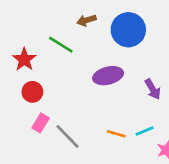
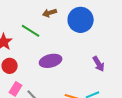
purple ellipse: (108, 76) -> (51, 61), moved

